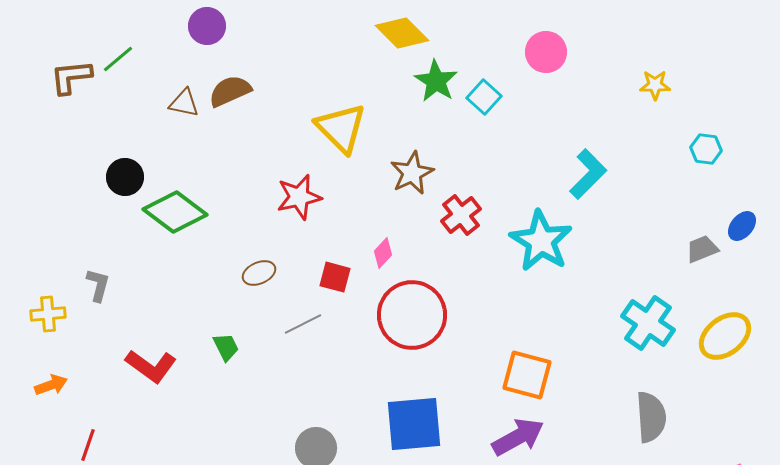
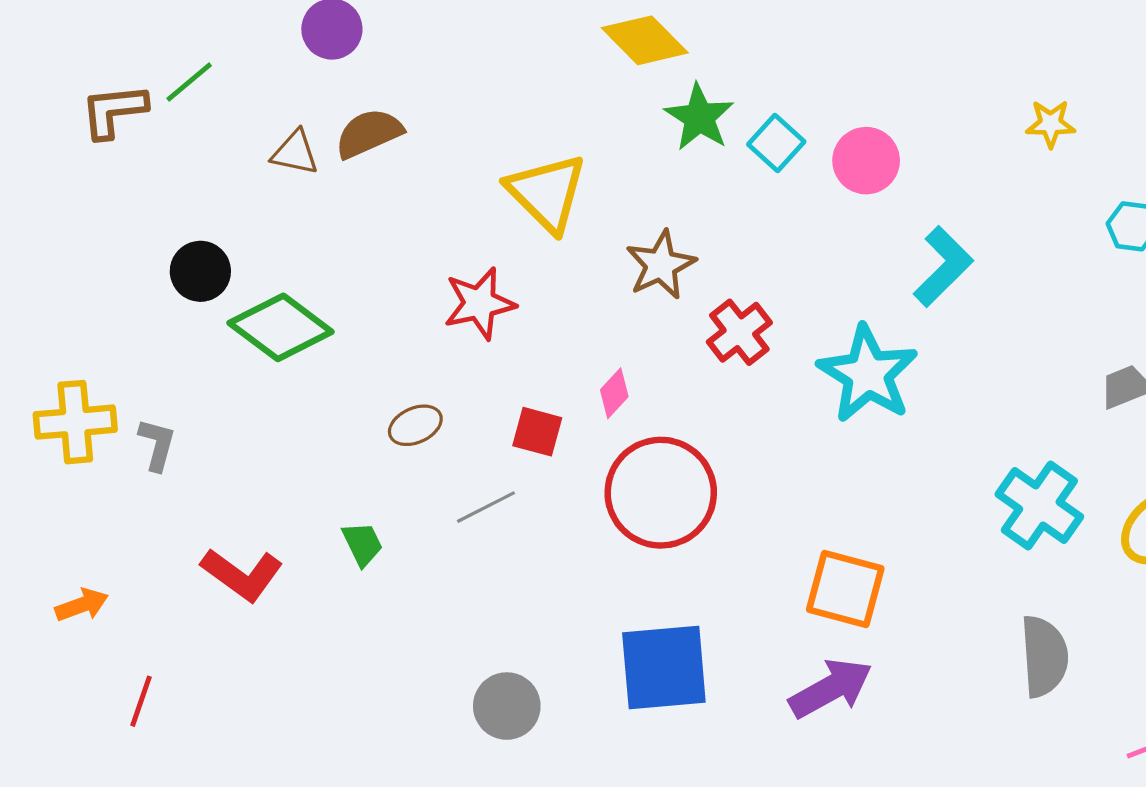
pink circle: (546, 52) -> (866, 161), moved
yellow cross: (48, 314) -> (75, 422), moved, size x1.4

